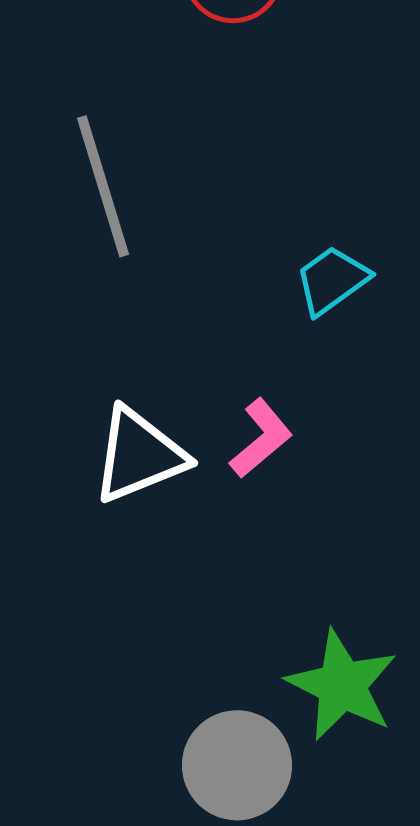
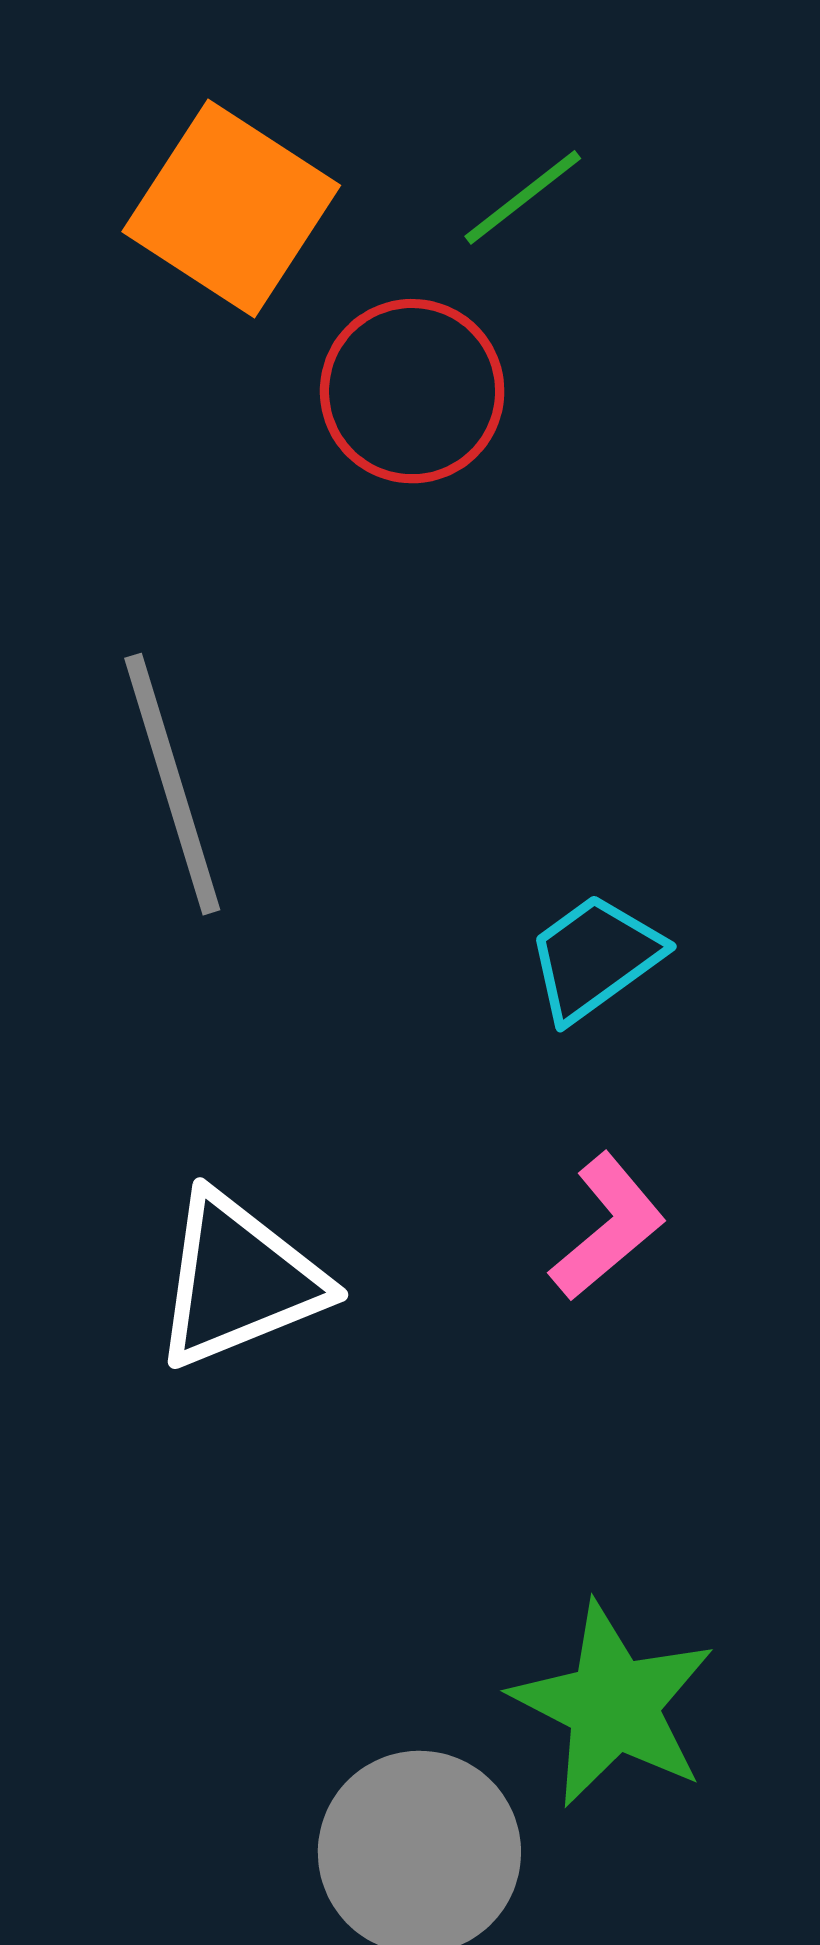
pink L-shape: (261, 438) -> (608, 1227), moved

